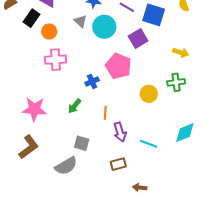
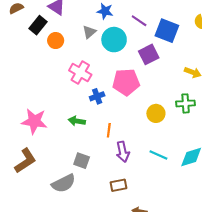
gray triangle: (80, 21) -> (89, 32), turned 32
pink cross: (56, 60) -> (80, 72), moved, turned 30
pink pentagon: (118, 66) -> (126, 82), turned -30
green arrow: (74, 106) -> (77, 121), turned 56
cyan line: (149, 144) -> (158, 155), moved

